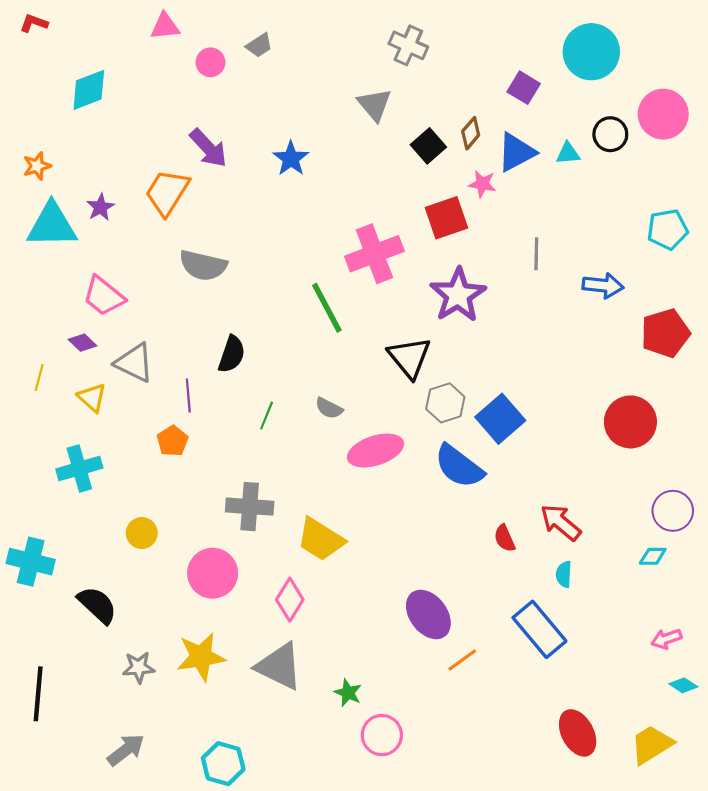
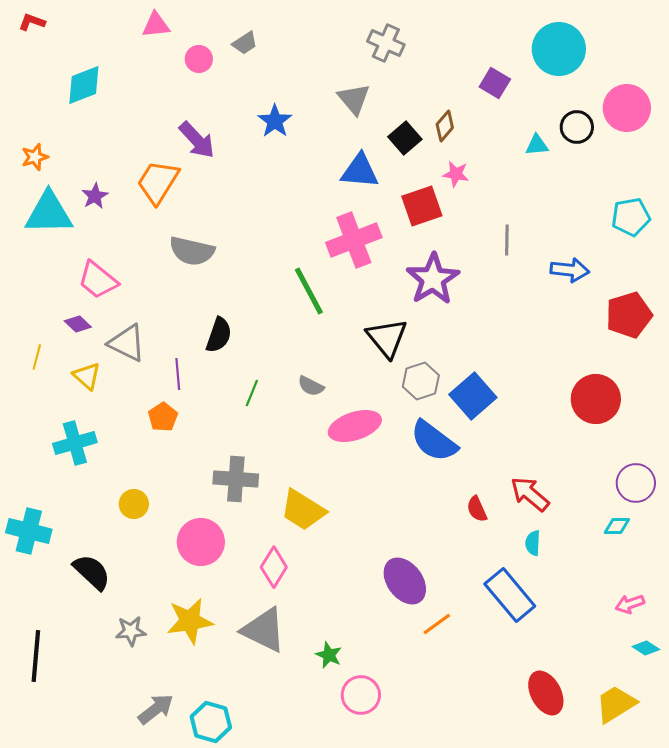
blue triangle: (516, 152) -> (360, 171), moved, turned 33
blue star: (291, 159) -> (275, 121), moved
gray arrow: (126, 750) -> (156, 709), moved

